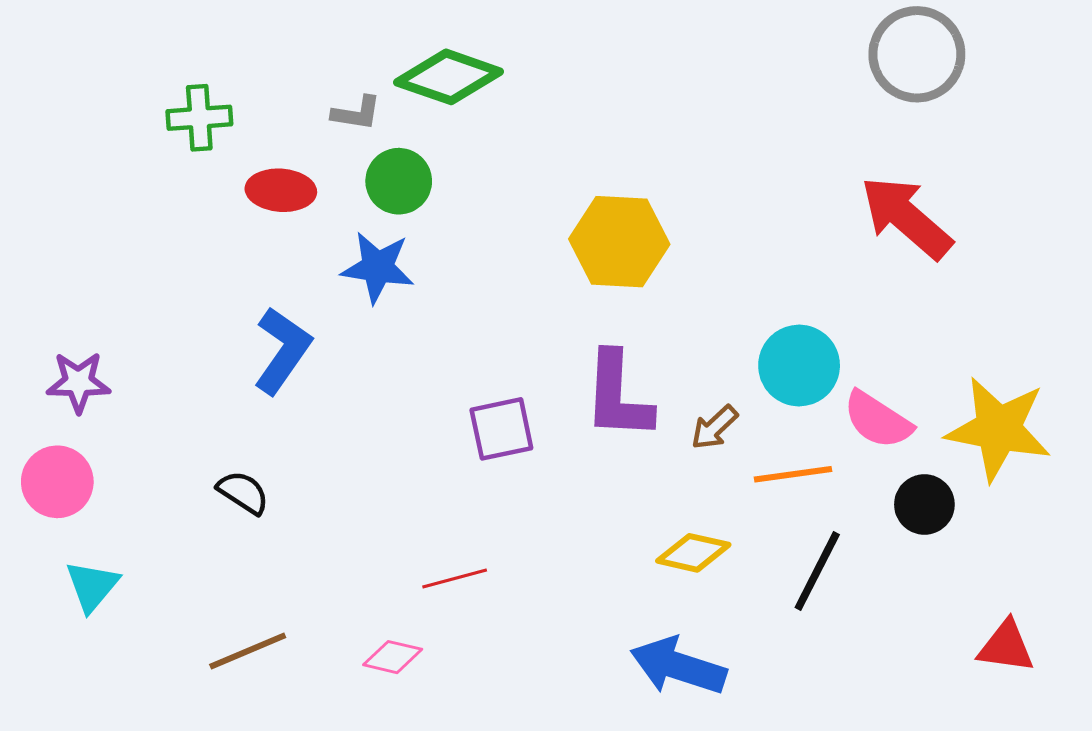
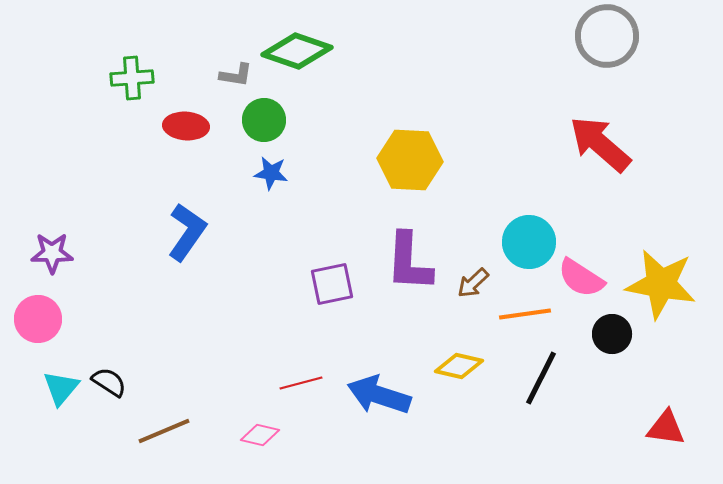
blue star: (378, 267) -> (271, 173), moved, size x0.7
black semicircle: (243, 492) -> (109, 382), moved
blue arrow: (678, 666) -> (379, 395), moved

